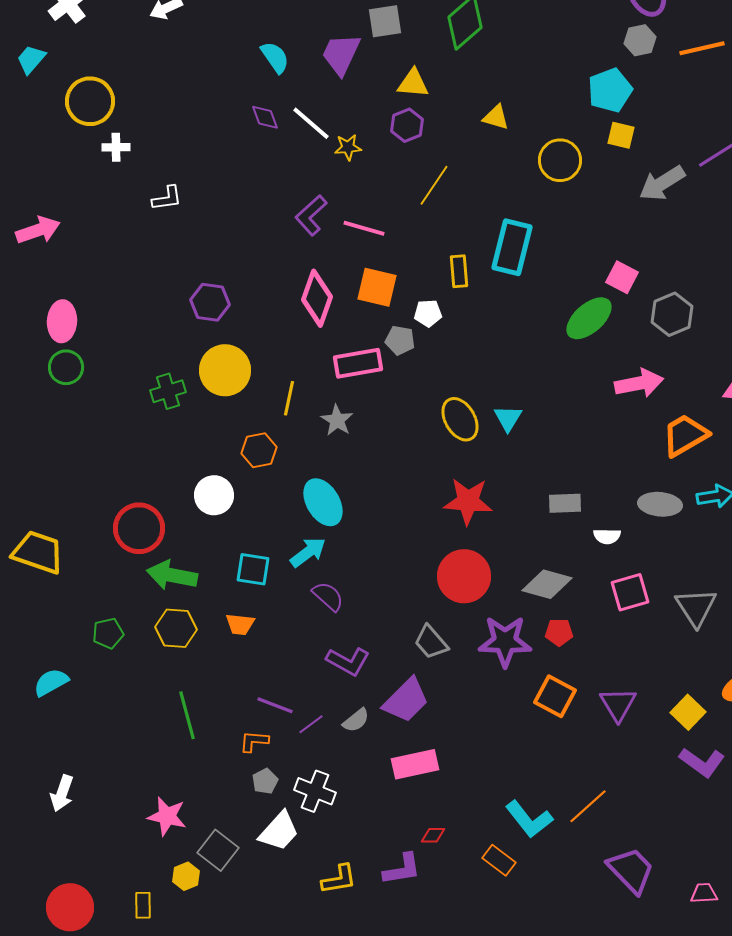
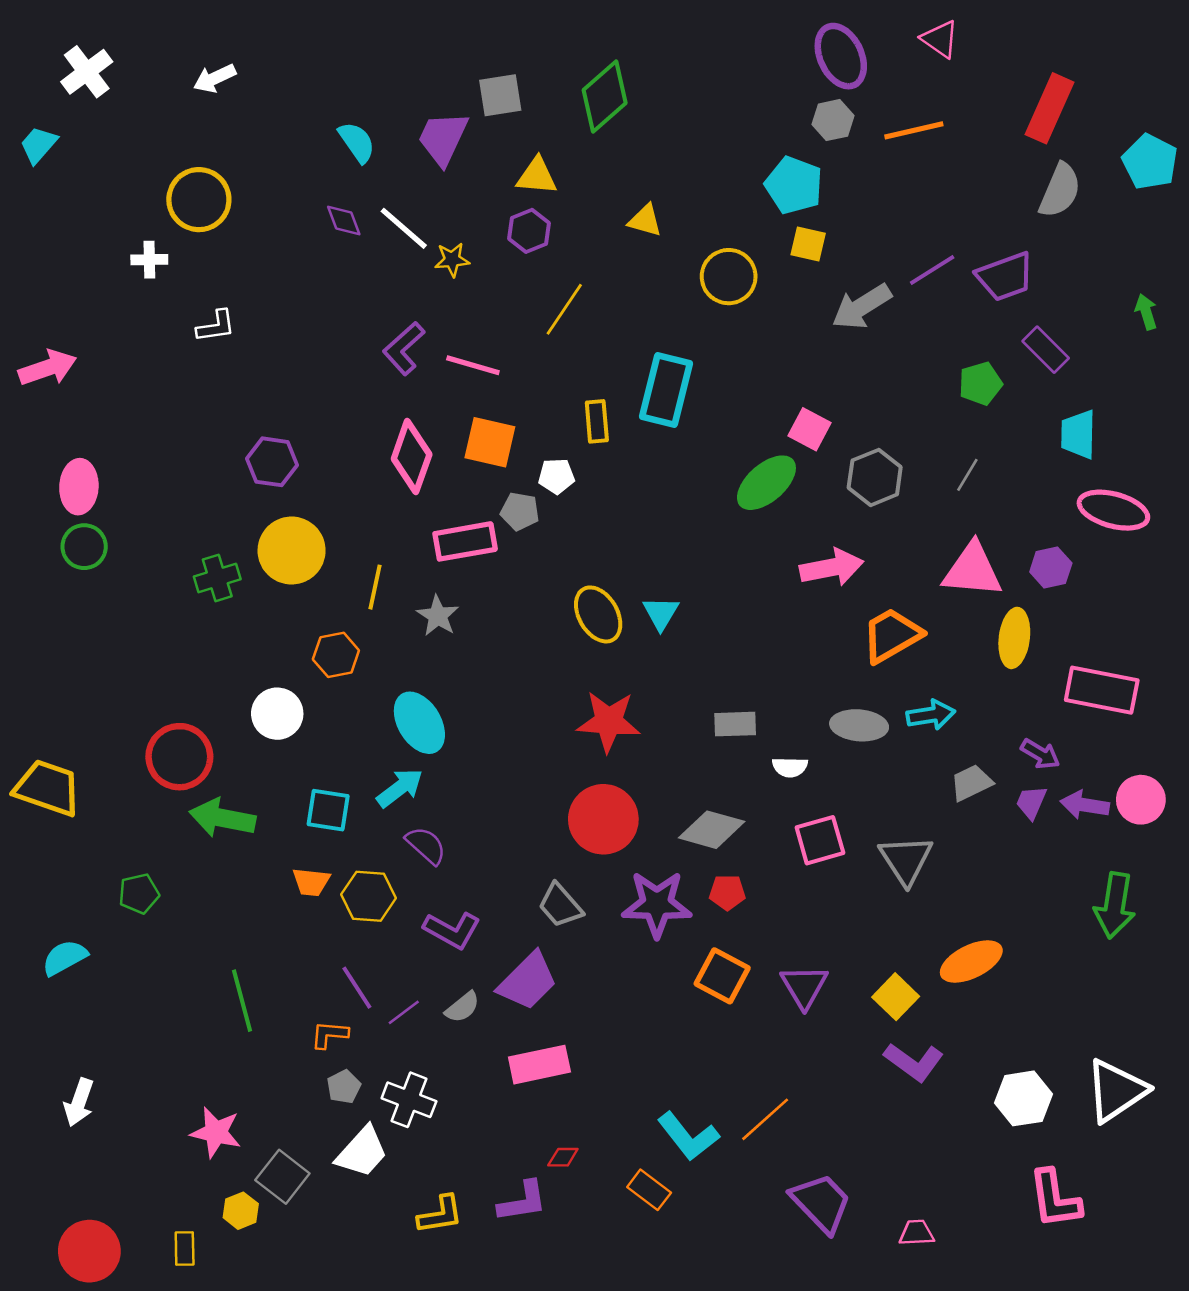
cyan pentagon: (610, 90) -> (794, 185), turned -30
yellow circle: (90, 101) -> (199, 200), moved
yellow hexagon: (176, 628) -> (369, 896), moved
purple line: (275, 705) -> (357, 988), turned 36

